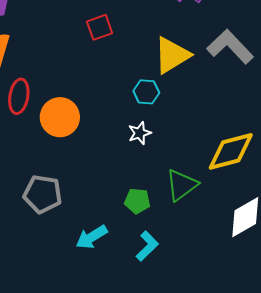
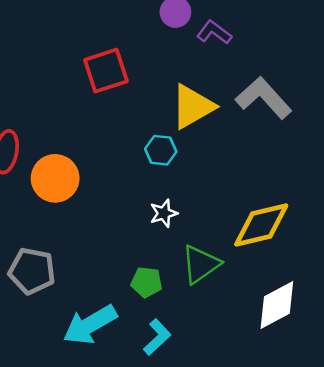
red square: (100, 27) -> (106, 71), size x1.4
white star: (140, 133) -> (164, 213), moved
cyan arrow: (92, 237) -> (90, 325), size x1.4

